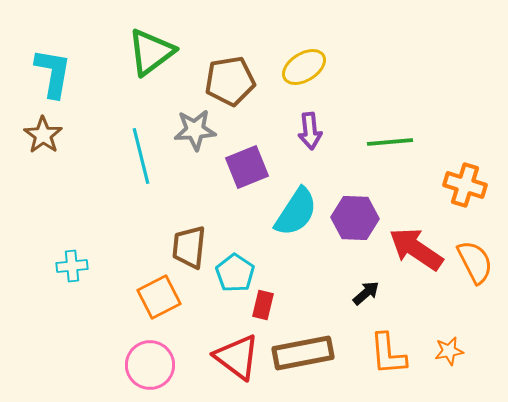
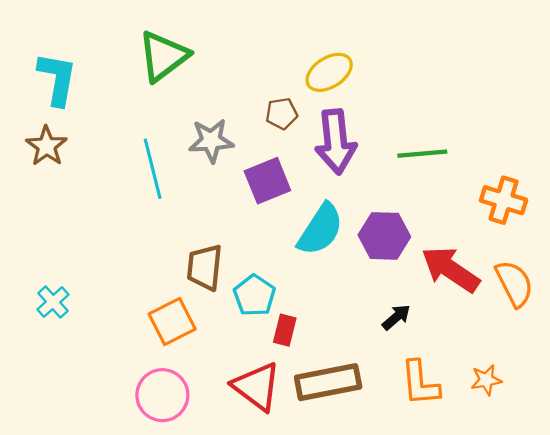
brown pentagon: (230, 81) -> (281, 114), moved, size x0.6
purple arrow: (310, 131) -> (336, 142), size x1.6
cyan cross: (72, 266) -> (53, 302), moved, turned -36

